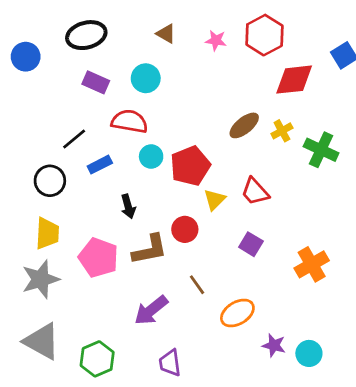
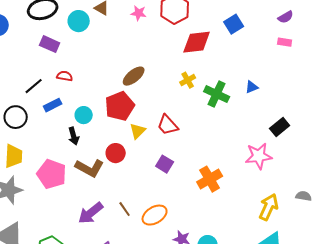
cyan circle: (146, 78) -> (79, 21), moved
red semicircle: (130, 121) -> (65, 76), moved, size x0.6
brown ellipse: (244, 125) -> (134, 76), moved
cyan circle: (151, 156) -> (84, 115), moved
brown L-shape: (150, 250) -> (90, 168), turned 40
brown line: (197, 285) -> (125, 209), moved

